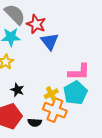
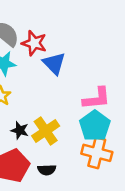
yellow cross: (51, 94) -> (46, 131), moved, size x1.5
orange cross: (55, 110) -> (97, 153), moved

